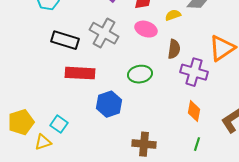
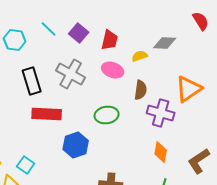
black rectangle: (65, 40) -> (32, 81), turned 56

